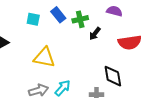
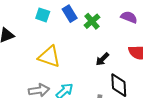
green cross: (80, 19) -> (92, 21), turned -35
black arrow: (95, 34) -> (102, 59), moved

